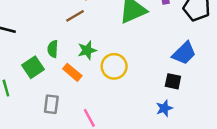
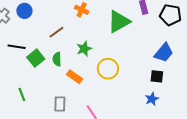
brown line: (75, 16) -> (56, 32), moved
green star: (87, 50) -> (84, 49), moved
green square: (33, 67) -> (36, 58), moved

